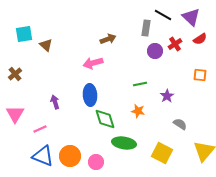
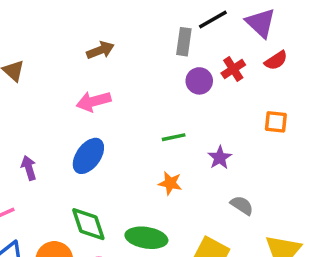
black line: (163, 15) -> (213, 20), turned -60
brown arrow: (108, 39) -> (100, 50), moved
blue ellipse: (90, 95) -> (88, 156), turned 40
green diamond: (105, 119) -> (88, 224), moved

